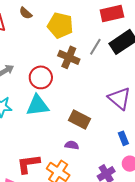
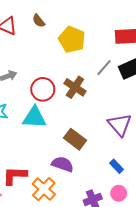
brown cross: (69, 57) -> (75, 87), moved
blue rectangle: (123, 138) -> (117, 166), turned -32
purple semicircle: (72, 145) -> (63, 164), size x1.5

